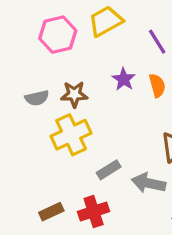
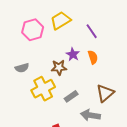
brown star: (74, 94) -> (59, 67), moved
gray rectangle: (109, 170) -> (71, 96), moved

